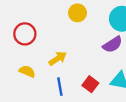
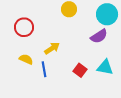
blue line: (60, 87) -> (44, 69), moved

